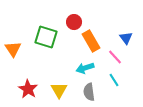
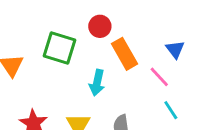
cyan arrow: (85, 68) -> (97, 83), moved, turned -60
cyan line: (114, 80) -> (171, 110), moved

